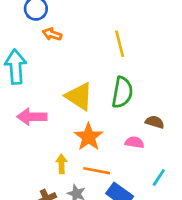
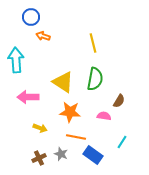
brown semicircle: (155, 122) -> (119, 101), turned 104
orange star: (89, 137) -> (70, 112), turned -30
yellow arrow: (62, 164) -> (40, 128), moved, turned 112

